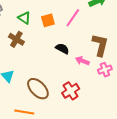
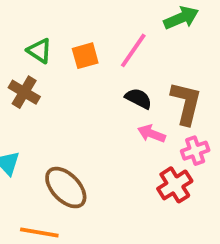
black semicircle: (62, 49) -> (138, 98), moved
red cross: (71, 91) -> (175, 185), moved

